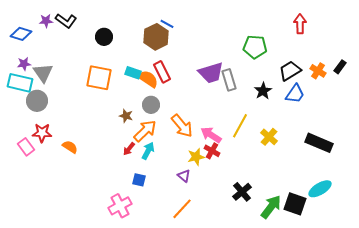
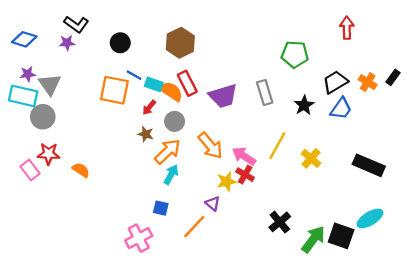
purple star: (46, 21) -> (67, 43), moved
blue line: (167, 24) -> (134, 75), moved
purple trapezoid: (211, 73) -> (223, 96), moved
red arrow: (129, 149) -> (149, 108), moved
orange line: (182, 209) -> (194, 227), moved

